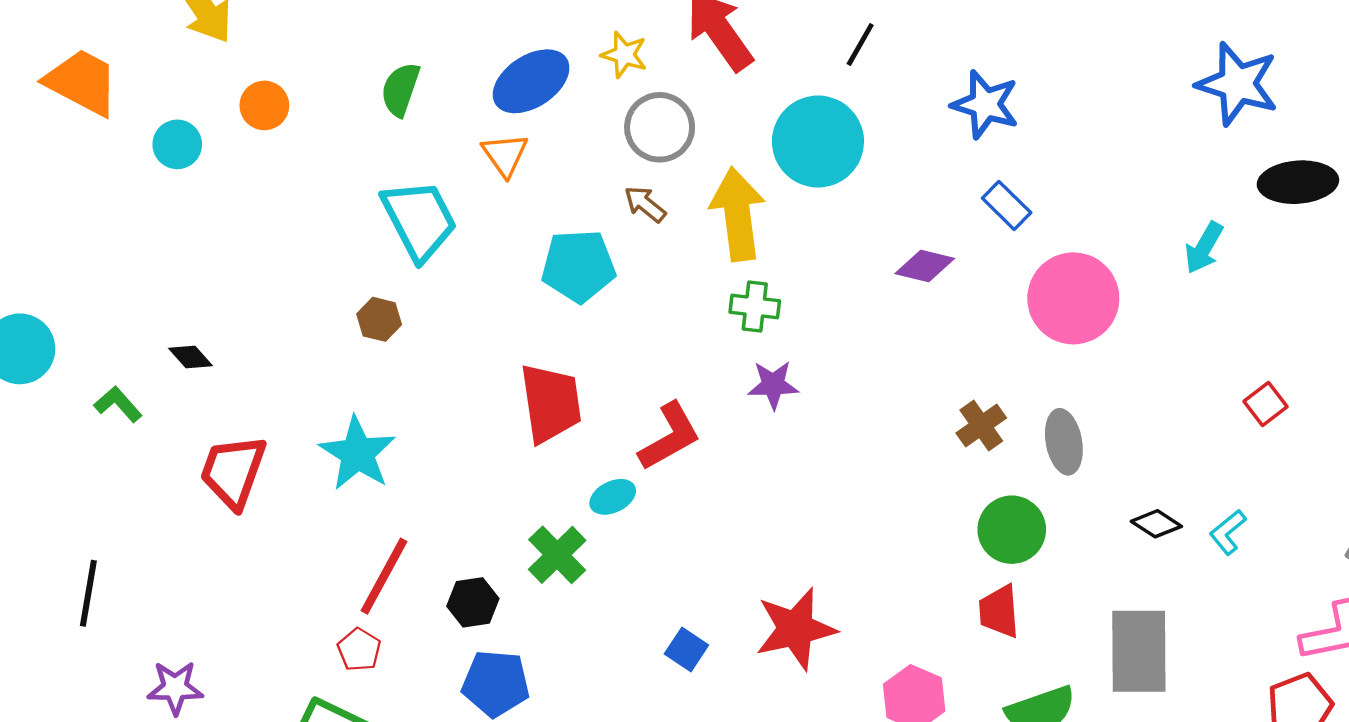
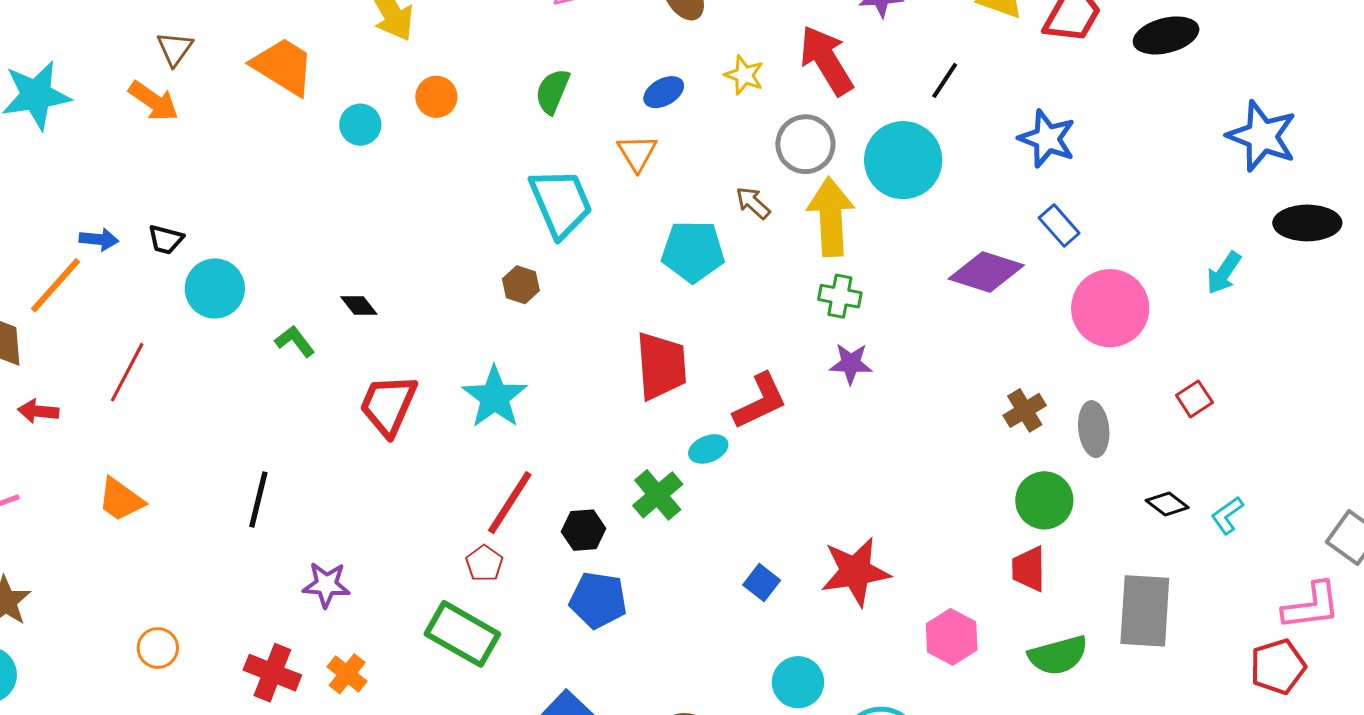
blue ellipse: (531, 81) -> (664, 92), size x0.6
gray circle: (660, 127) -> (805, 144), moved
purple diamond: (925, 266) -> (986, 272), size x1.5
red square: (1266, 404) -> (1194, 399), moved

